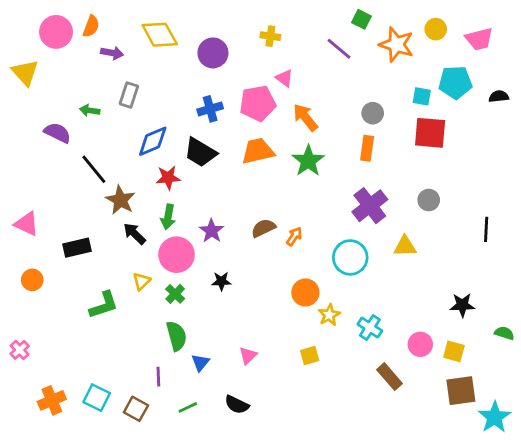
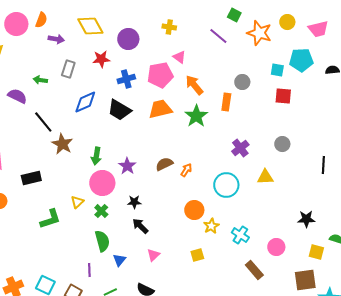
red square: (430, 133) -> (283, 96), size x0.7
orange rectangle: (367, 148) -> (226, 102), moved
red star: (168, 178) -> (101, 59), moved
purple cross: (370, 206) -> (240, 148), size x0.7
black arrow: (134, 234) -> (140, 226), moved
yellow square: (454, 351) -> (316, 252), moved

